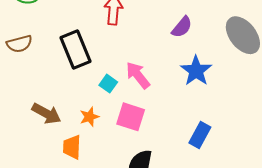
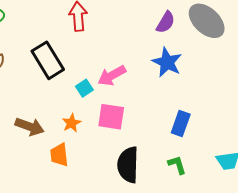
purple semicircle: (182, 27) -> (166, 22), moved
pink arrow: (138, 75) -> (112, 76), turned -72
cyan square: (108, 84) -> (84, 88), turned 30

